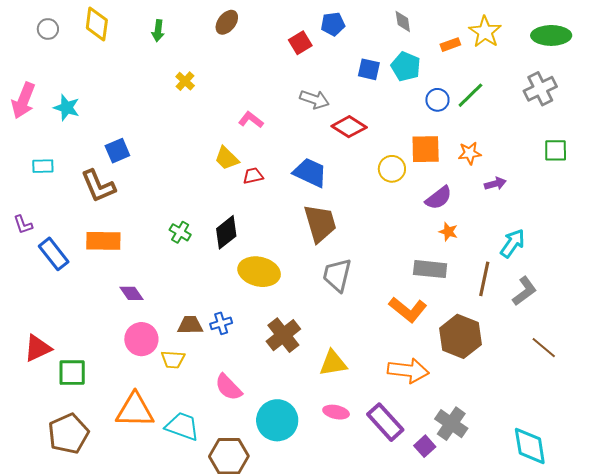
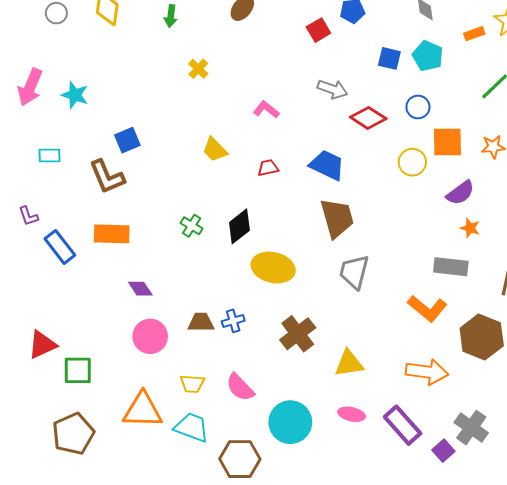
blue circle: (437, 100) -> (418, 107), moved
yellow trapezoid: (227, 158) -> (215, 150), moved
yellow trapezoid: (173, 359) -> (192, 384), moved

